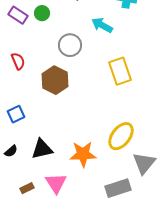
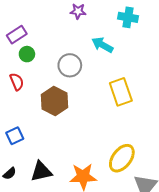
green circle: (42, 13) -> (27, 54), moved
purple rectangle: (18, 15) -> (17, 35), turned -66

